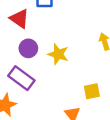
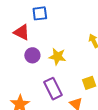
purple rectangle: (21, 78) -> (53, 89), moved, turned 35

